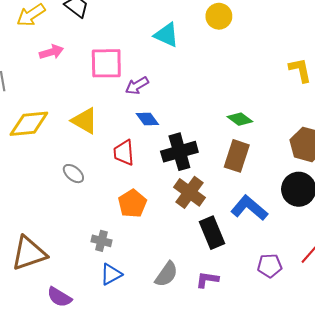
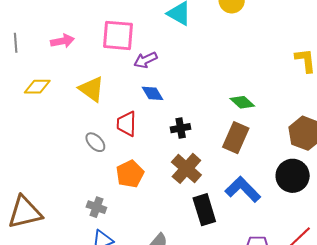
pink arrow: (51, 52) -> (62, 41), moved
yellow diamond: (29, 124) -> (37, 87), size x0.7
black cross: (179, 152) -> (181, 128), size x0.6
gray ellipse: (73, 174) -> (95, 142), moved

